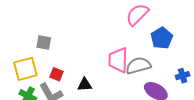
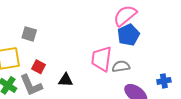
blue pentagon: (162, 38) -> (128, 35), moved
gray semicircle: (138, 66) -> (121, 66), size x0.7

